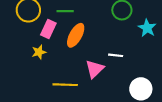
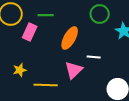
orange ellipse: (76, 35) -> (70, 38), moved
yellow star: (39, 52) -> (20, 70), moved

